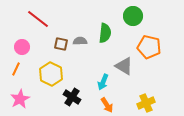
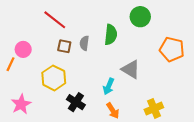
red line: (38, 19) -> (55, 20), moved
gray semicircle: (80, 41) -> (84, 43), turned -80
orange pentagon: (149, 47) -> (172, 49), moved
orange line: (16, 69) -> (10, 64), moved

